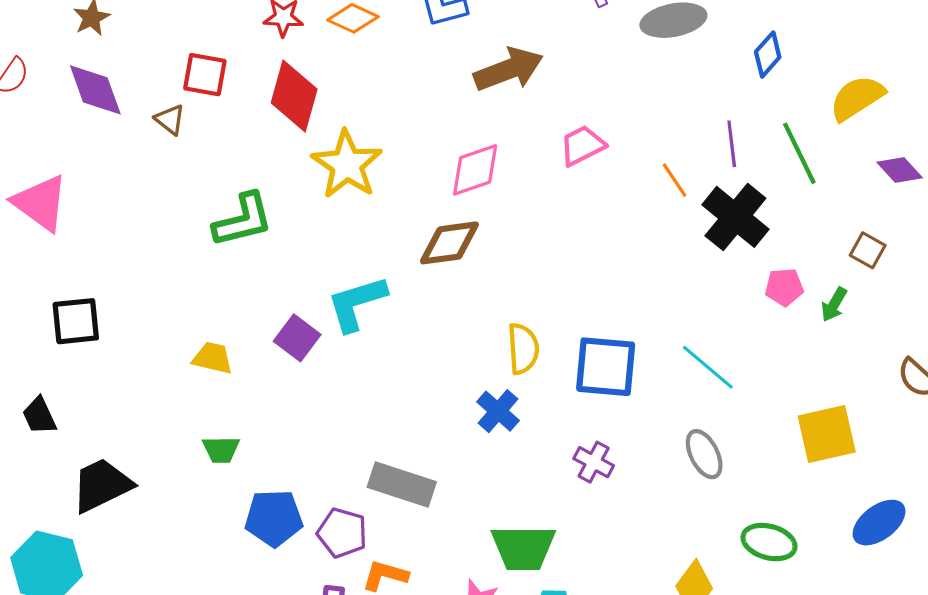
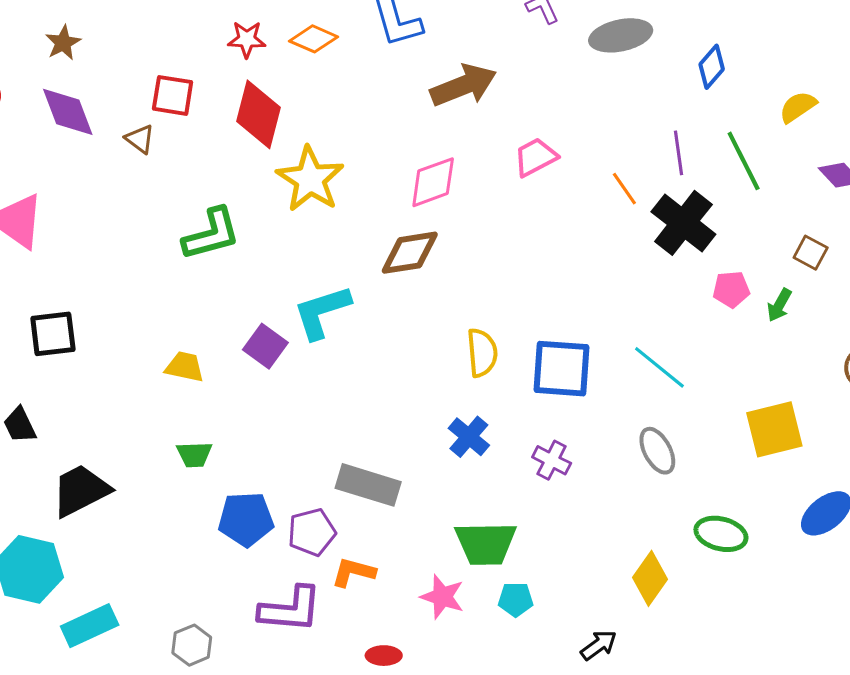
yellow semicircle: (857, 98) -> (798, 107), size x0.7
blue cross: (498, 411) -> (469, 437), moved
purple pentagon: (342, 533) -> (312, 532), turned -30

